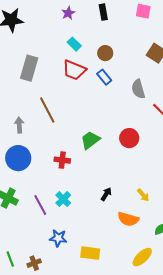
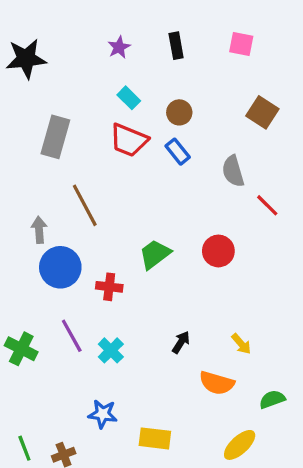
blue circle: (18, 158) -> (60, 267), moved
purple line: (40, 205) -> (72, 336), moved

